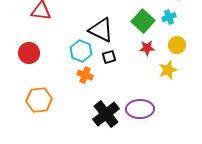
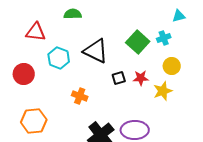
red star: (147, 48) -> (141, 78), moved
cyan hexagon: (81, 51) -> (59, 58), moved
black square: (109, 57) -> (119, 78), moved

